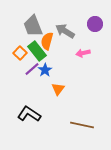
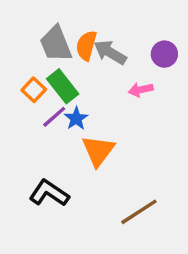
purple circle: (95, 24) -> (164, 54), moved
orange semicircle: (47, 41) -> (86, 46), moved
orange triangle: (58, 89) -> (98, 151), size x1.5
brown line: (82, 125) -> (139, 212), turned -45

